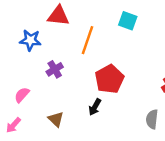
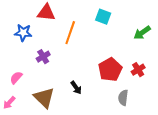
red pentagon: (109, 79) -> (110, 70), moved
black arrow: (95, 107) -> (76, 88), turned -64
brown triangle: (56, 119) -> (44, 98), size x1.6

